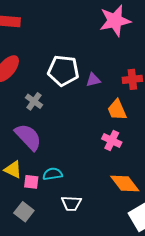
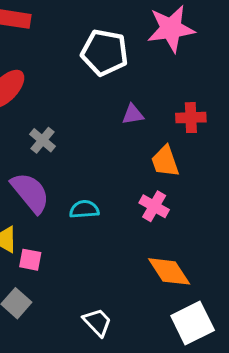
white pentagon: (63, 71) -> (105, 52), moved
cyan semicircle: (53, 174) -> (84, 209), moved
white trapezoid: (71, 203) -> (97, 322), moved, turned -140

